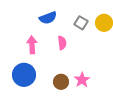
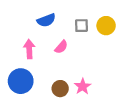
gray square: (81, 23) -> (81, 26), turned -32
pink semicircle: (62, 43) -> (61, 47), turned 48

